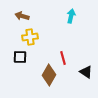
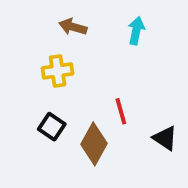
brown arrow: (22, 16) -> (73, 27), moved
black square: (20, 57) -> (52, 127), moved, turned 32

